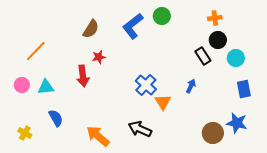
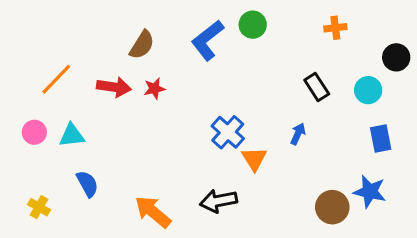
black circle: (218, 40) -> (396, 57), moved
red arrow: (83, 76) -> (114, 87), moved, turned -75
black arrow: (140, 129) -> (218, 201), turned -35

